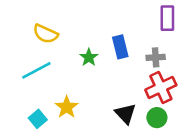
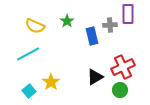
green star: (89, 57) -> (67, 21), moved
gray cross: (156, 57) -> (110, 25), moved
black triangle: (125, 114) -> (95, 77), moved, turned 42

